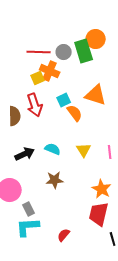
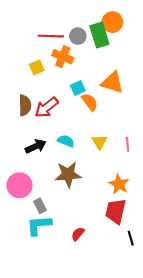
yellow square: (38, 78) -> (37, 67), moved
red arrow: (35, 105) -> (46, 107), moved, turned 70
brown star: (55, 180) -> (68, 174), size x1.4

